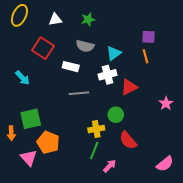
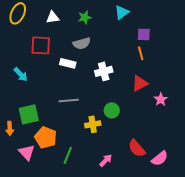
gray semicircle: (85, 46) -> (82, 43), turned -30
red square: (43, 48) -> (41, 45), turned -30
cyan triangle: (114, 53) -> (122, 12), moved
red triangle: (129, 87) -> (140, 83), moved
gray line: (79, 93) -> (69, 100), moved
red semicircle: (128, 140) -> (137, 148), moved
green line: (94, 151) -> (68, 155), moved

